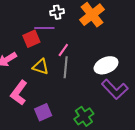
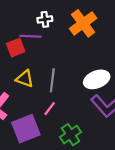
pink line: (63, 50) -> (50, 109), moved
purple square: (43, 112) -> (26, 129), size x1.5

